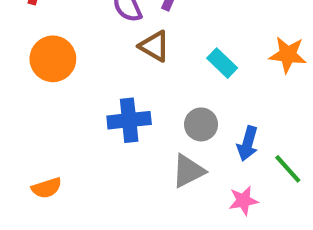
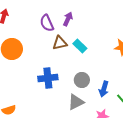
brown triangle: (154, 46) -> (60, 43), turned -42
cyan rectangle: (222, 63) -> (80, 46), moved

